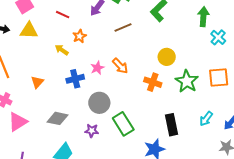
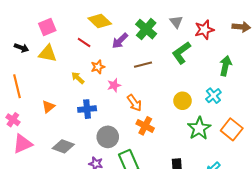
cyan cross: (218, 37) -> (213, 96), moved
pink star: (97, 68) -> (114, 85), moved
orange square: (219, 78) -> (232, 129), turned 35
orange cross: (153, 82) -> (145, 126), moved

